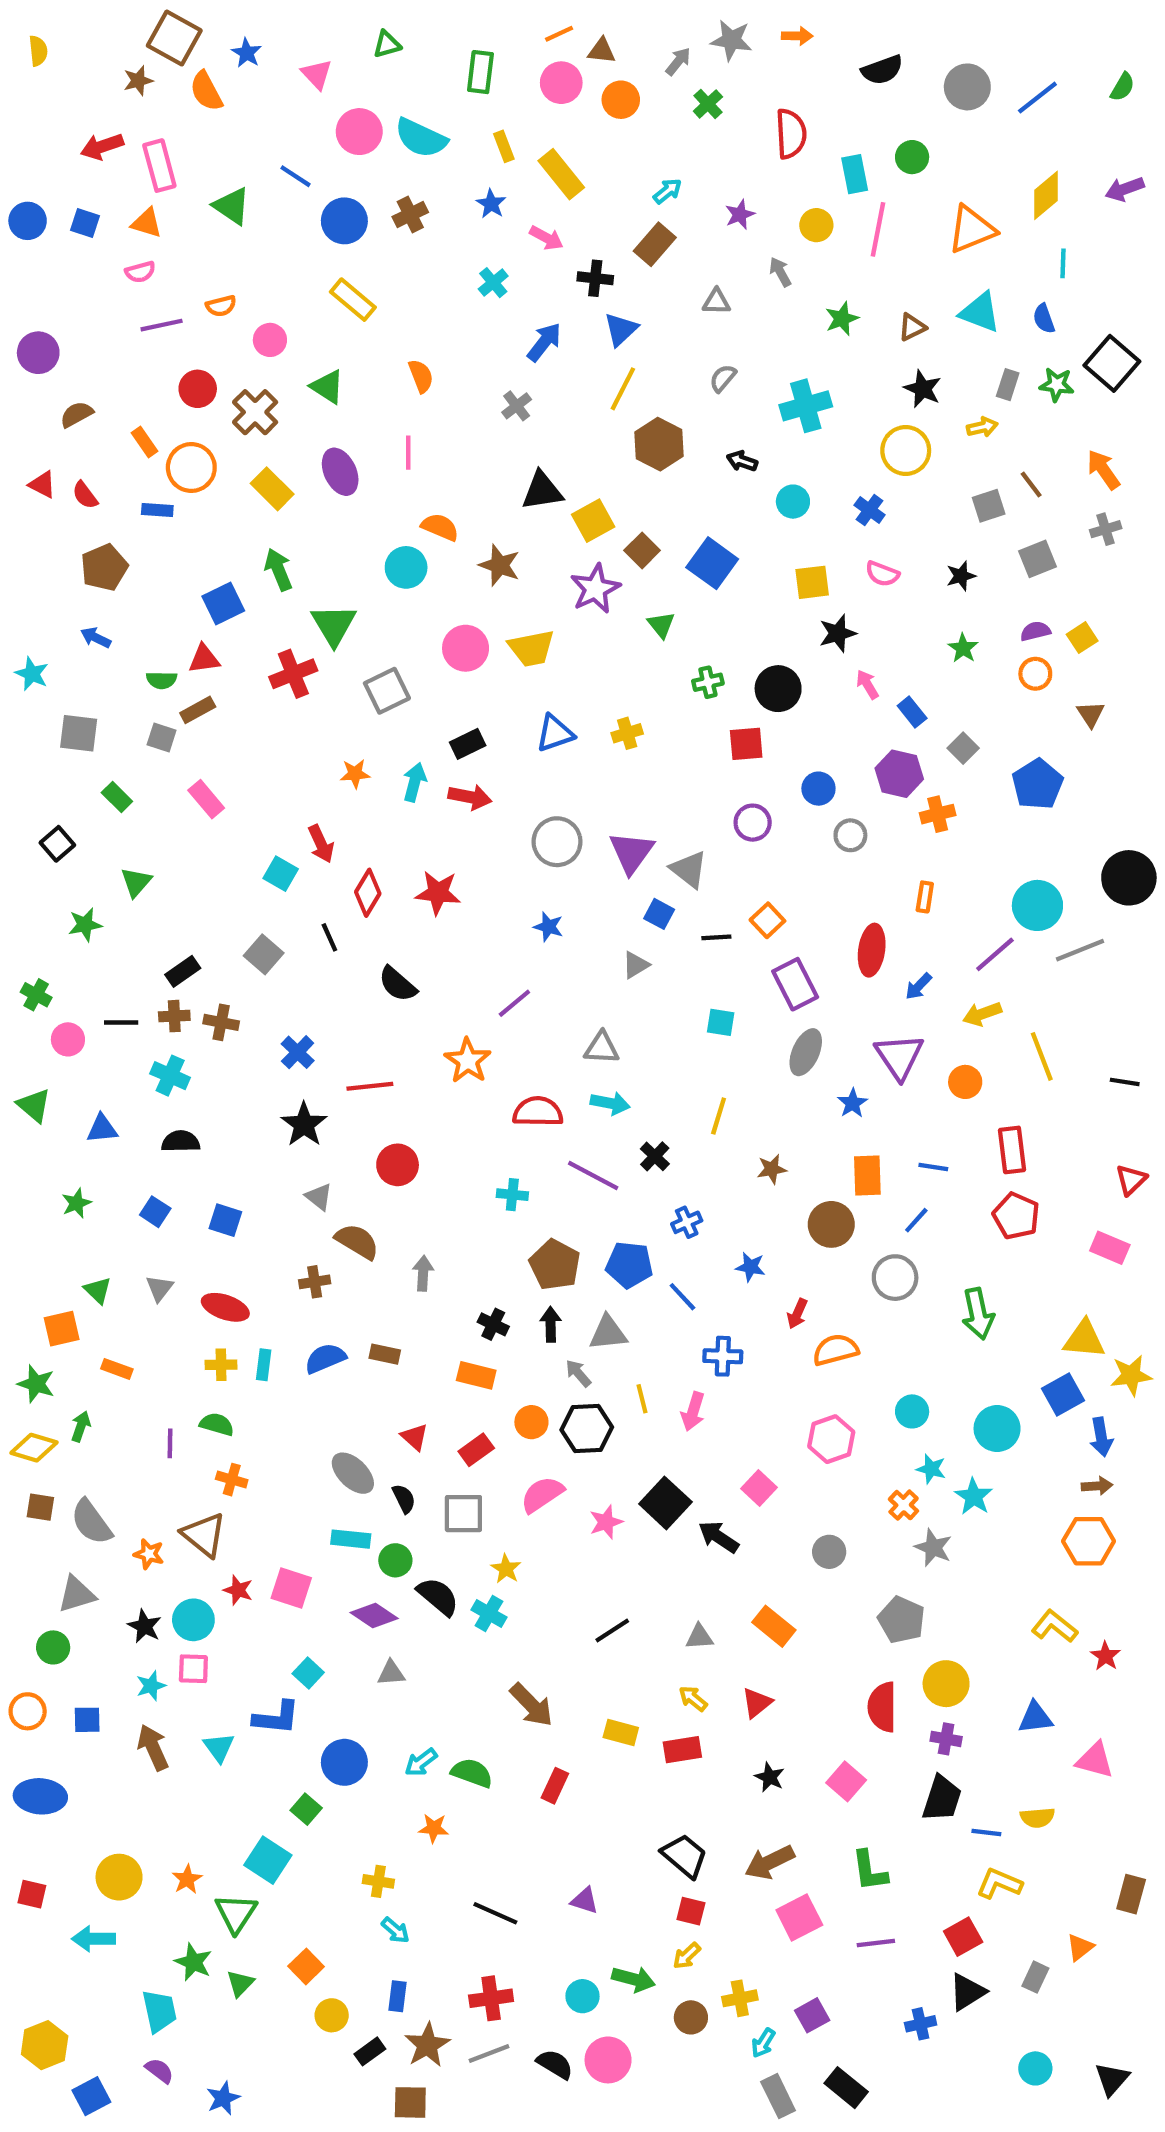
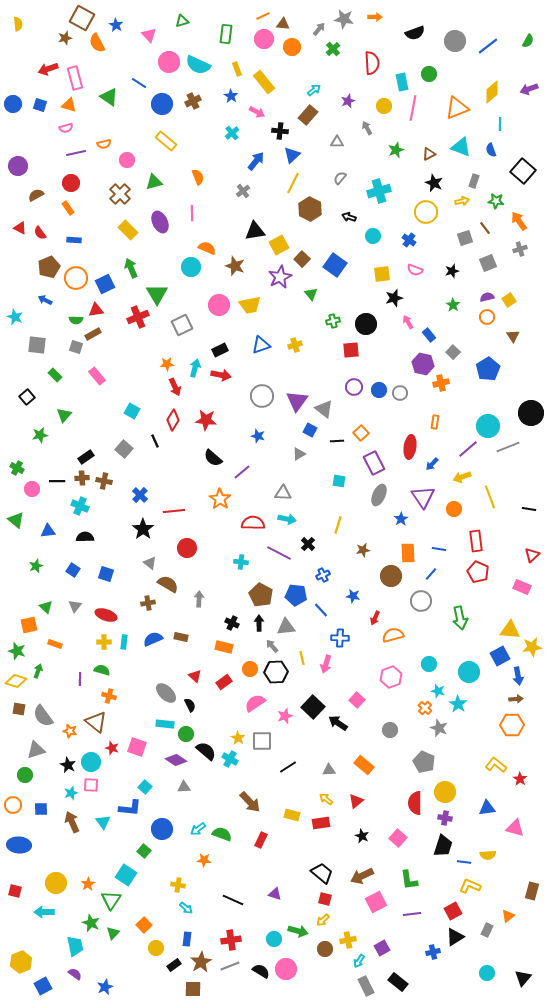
green star: (1057, 385) -> (496, 201), moved
green triangle: (327, 387) -> (154, 182), turned -48
red circle: (198, 389) -> (71, 183), moved
orange circle: (191, 468) -> (76, 278), moved
blue circle: (818, 789) -> (379, 390), moved
red arrow: (321, 844) -> (175, 387), moved
black semicircle: (398, 984) -> (213, 458), moved
gray square: (463, 1514) -> (262, 741), moved

